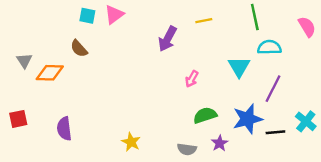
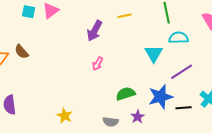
brown semicircle: (79, 49) -> (22, 52), moved
pink arrow: (192, 79) -> (98, 64), moved
purple line: (273, 89) -> (182, 72), turned 30

